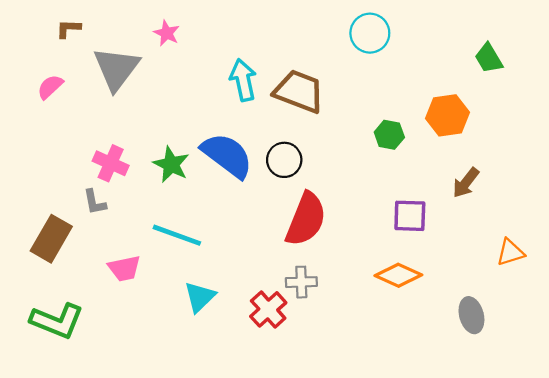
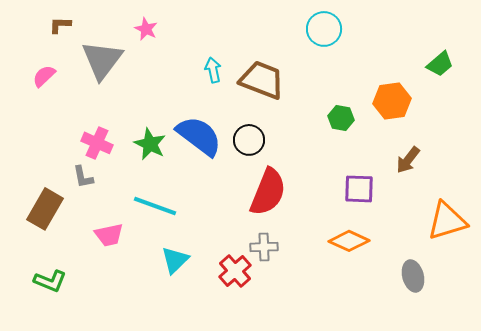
green trapezoid: (489, 58) -> (440, 64), moved, turned -100
cyan arrow: (243, 80) -> (213, 70), size x0.7
orange triangle: (510, 252) -> (447, 221), size x1.6
green L-shape: (57, 321) -> (50, 281), size x0.7

